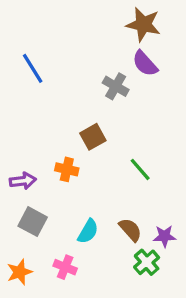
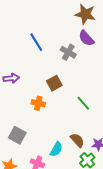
blue line: (33, 68) -> (36, 42), moved
purple arrow: (23, 181) -> (11, 78), moved
cyan semicircle: (88, 231) -> (56, 149), moved

